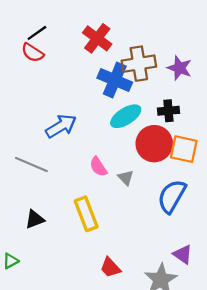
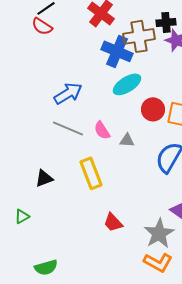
black cross: (168, 111) -> (166, 22), moved
red circle: (154, 144) -> (153, 109), size x0.7
gray line: (31, 164) -> (68, 128), moved
gray triangle: (126, 178) -> (127, 140), turned -42

